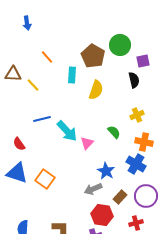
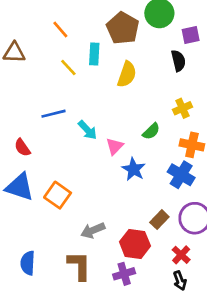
yellow line: (33, 85) -> (68, 68), moved
cyan arrow: (67, 131) -> (87, 130), size x0.7
green semicircle: (114, 132) -> (151, 131), turned 88
blue star: (106, 171) -> (134, 169), moved
gray arrow: (93, 189) -> (93, 230), moved
red cross: (136, 223) -> (181, 255), turned -32

